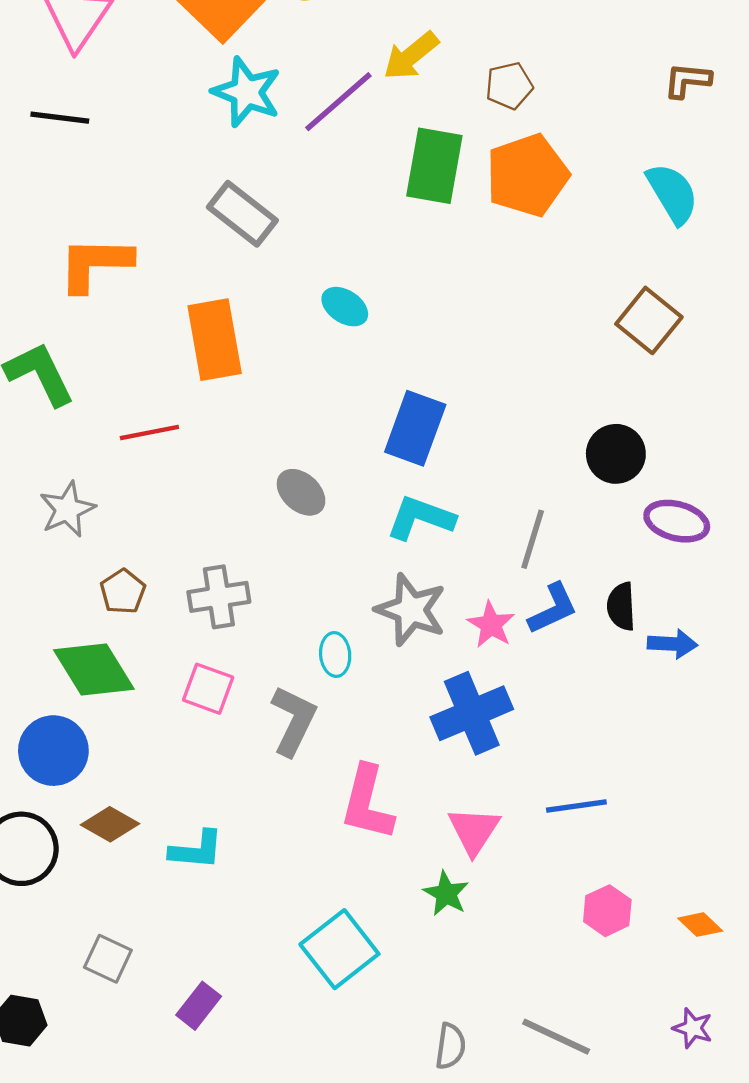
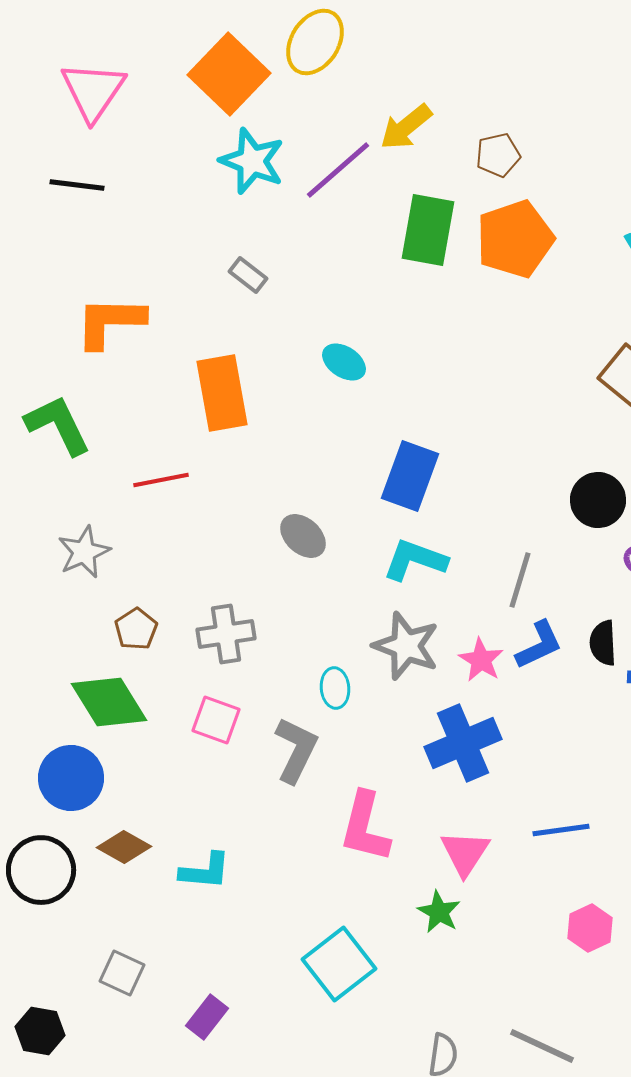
gray rectangle: (242, 214) -> (248, 275), size x0.6

